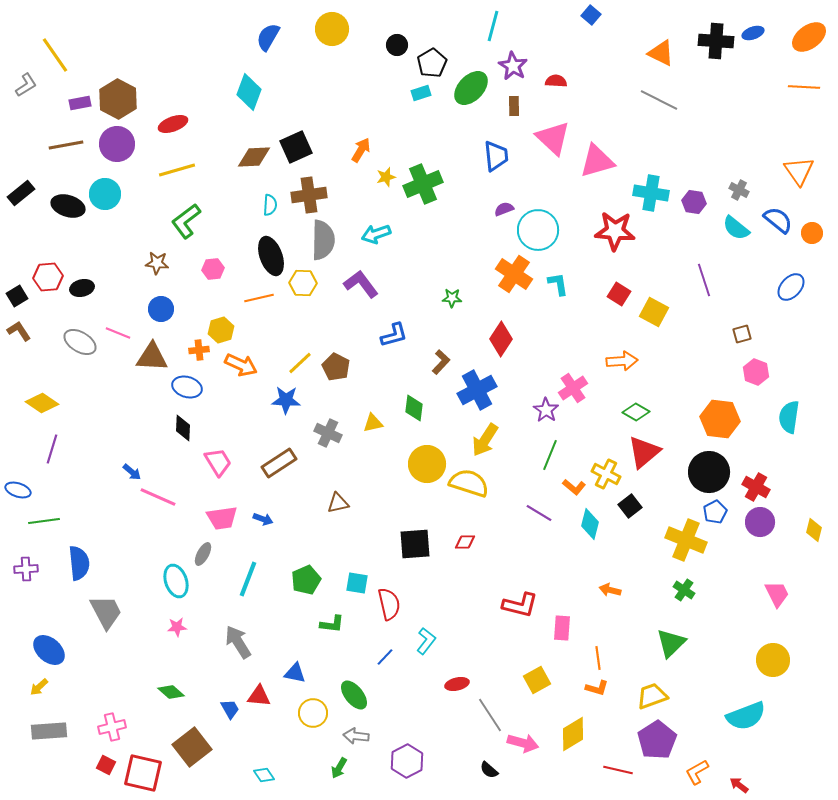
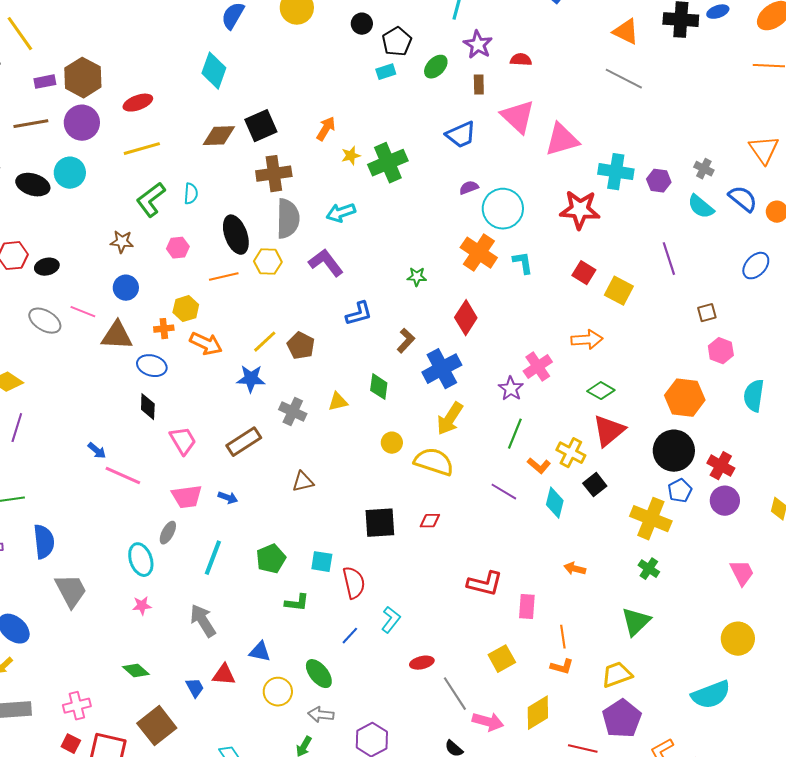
green ellipse: (471, 88) -> (436, 67), size x0.7
blue trapezoid: (496, 156) -> (461, 135), turned 72
cyan semicircle: (270, 205) -> (191, 194), moved
yellow circle: (427, 464) -> (392, 443), size x0.6

